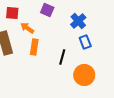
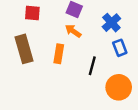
orange arrow: (27, 28) -> (73, 31), moved

